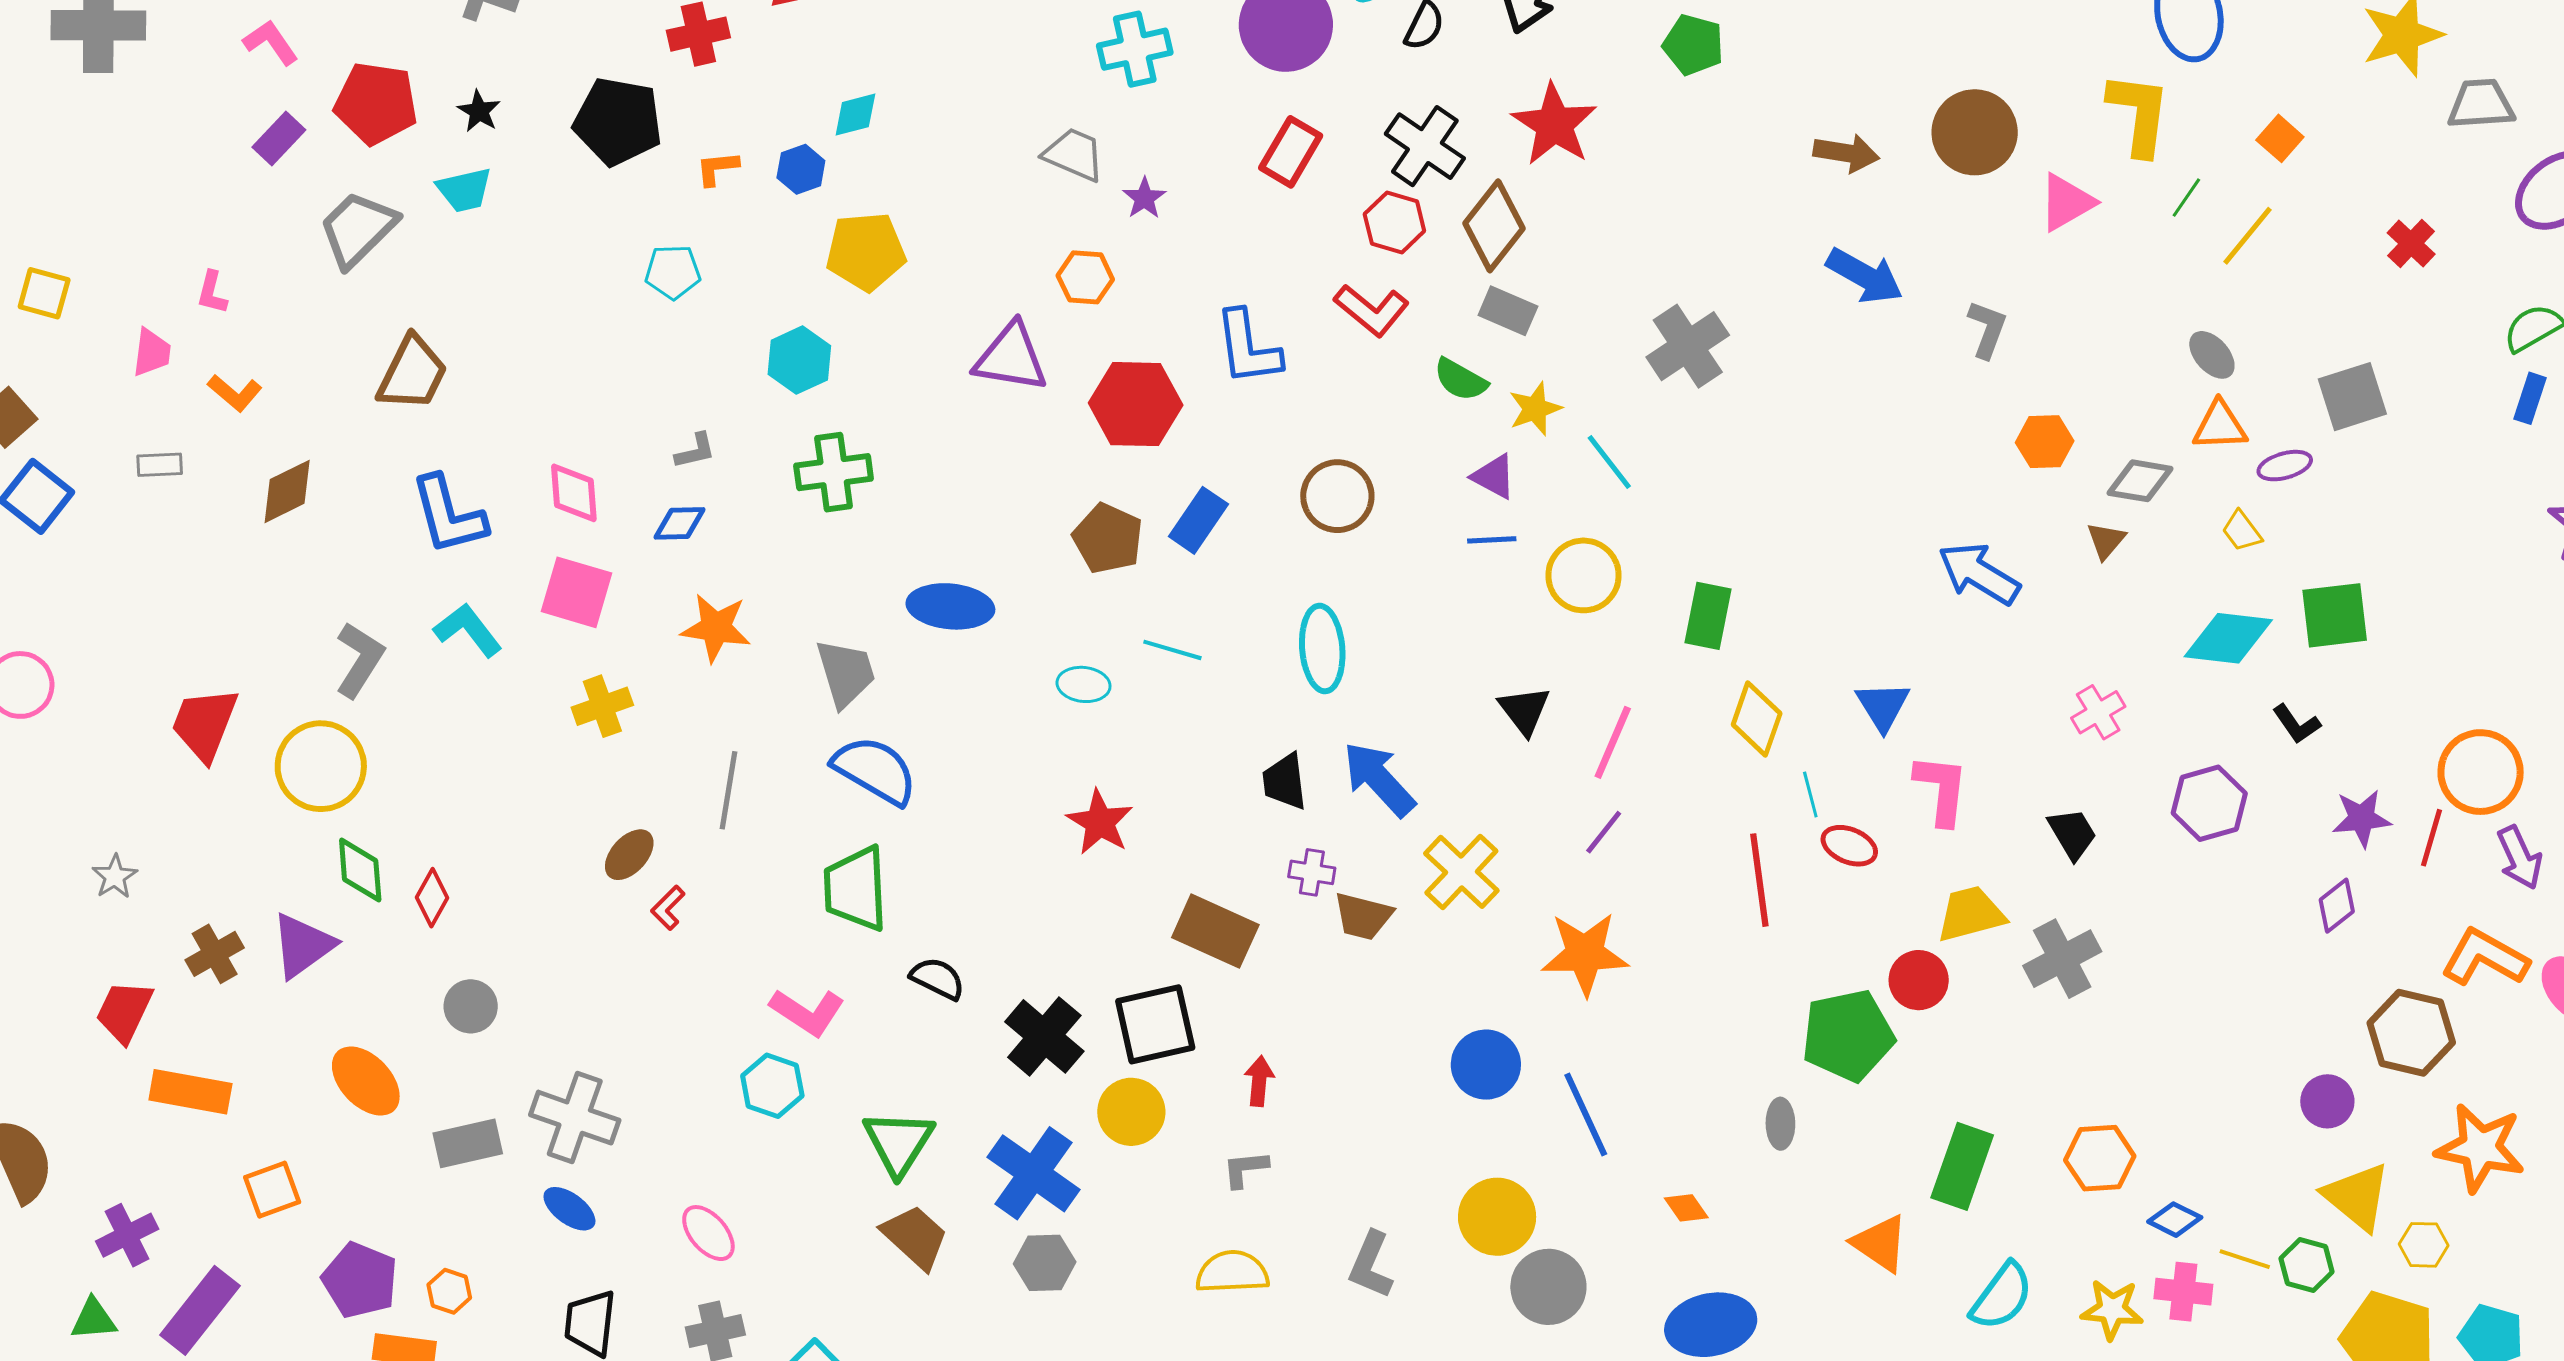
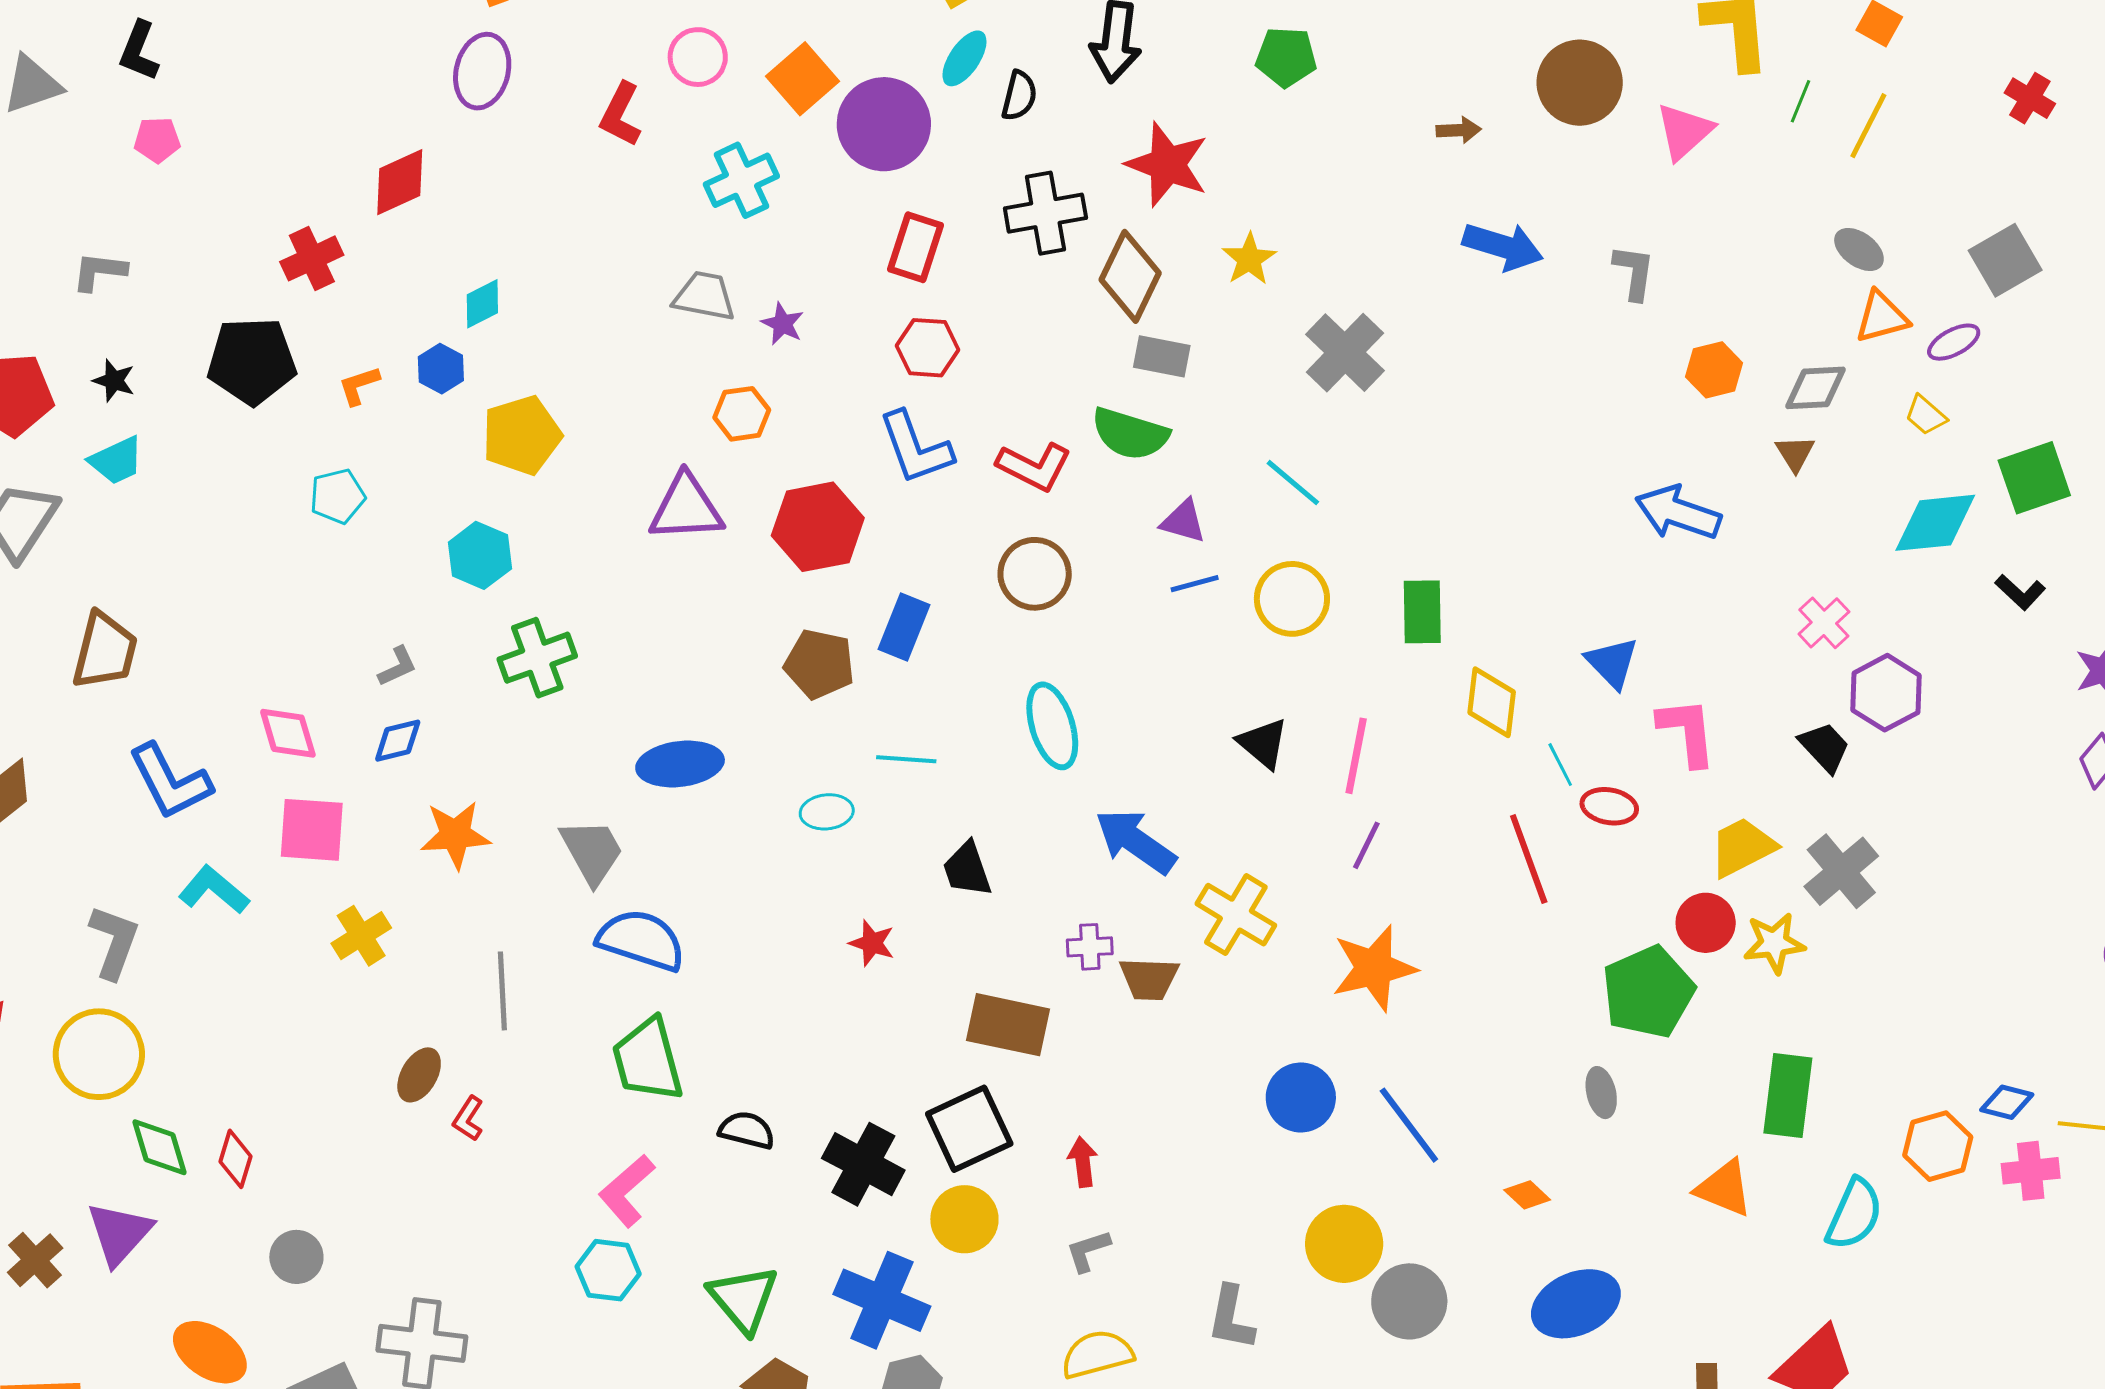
black cross: (1425, 146) -> (1045, 213), turned -32
brown arrow: (1846, 153) -> (1459, 130), size x0.7
red hexagon: (1394, 223) -> (928, 348), moved
red L-shape: (1372, 310) -> (1034, 467), moved
green semicircle: (1460, 380) -> (1130, 434), size x1.4
yellow star: (1535, 409) -> (1249, 259), moved
black trapezoid: (1285, 781) -> (967, 869), moved
purple hexagon: (2209, 803) -> (1886, 693), moved
red star: (1100, 822) -> (872, 943), size x0.7
pink L-shape: (807, 1012) -> (627, 1191), turned 118
orange hexagon: (2100, 1158) -> (1938, 1146), moved
yellow star: (2112, 1309) -> (1774, 943), moved

